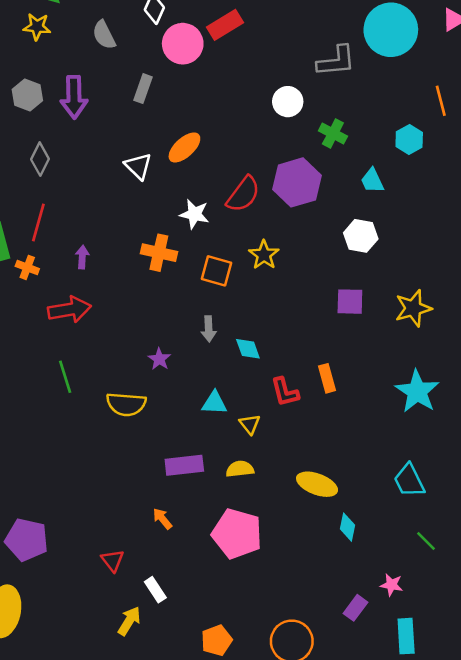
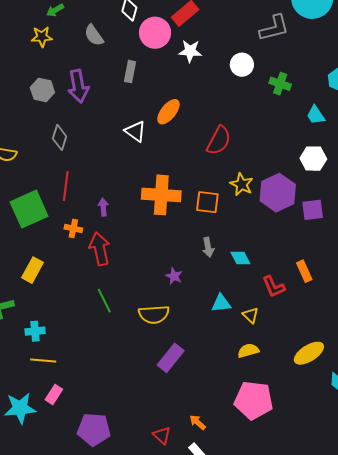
purple hexagon: (297, 182) -> (278, 193), moved
white star: (194, 214) -> (190, 51), moved
orange cross: (159, 253) -> (161, 195), size x1.4
orange cross: (27, 267) -> (73, 229), moved
red arrow: (69, 310) -> (100, 249), turned -84
purple rectangle: (184, 465) -> (171, 358), moved, turned -36
yellow ellipse: (317, 484) -> (309, 353), turned -44
orange arrow: (162, 519) -> (198, 422), moved

